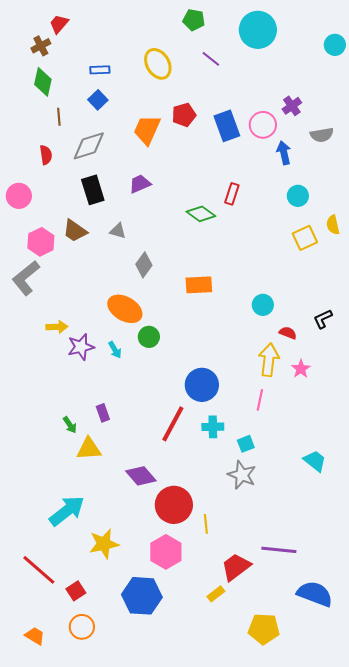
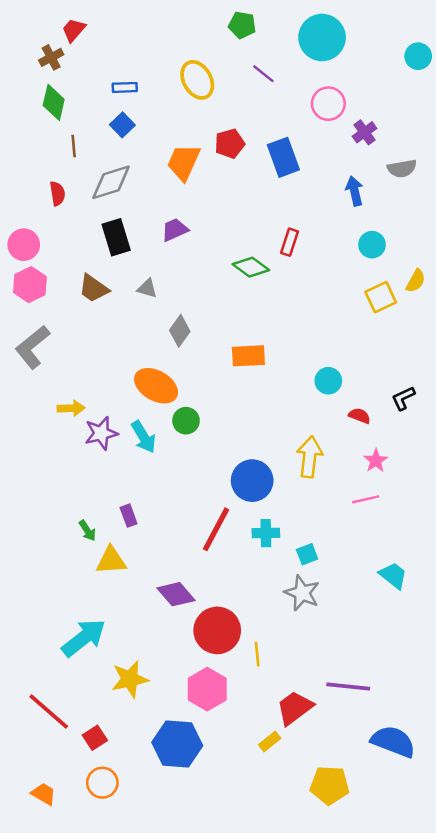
pink circle: (263, 125) -> (328, 104), moved
yellow semicircle: (333, 225) -> (416, 281), turned -138
pink hexagon: (41, 242) -> (30, 285), moved
cyan arrow: (115, 350) -> (144, 437), size x1.5
yellow arrow: (269, 360) -> (310, 457), moved
pink line: (260, 400) -> (366, 499), moved, turned 65

